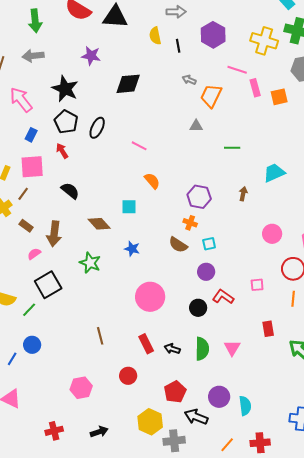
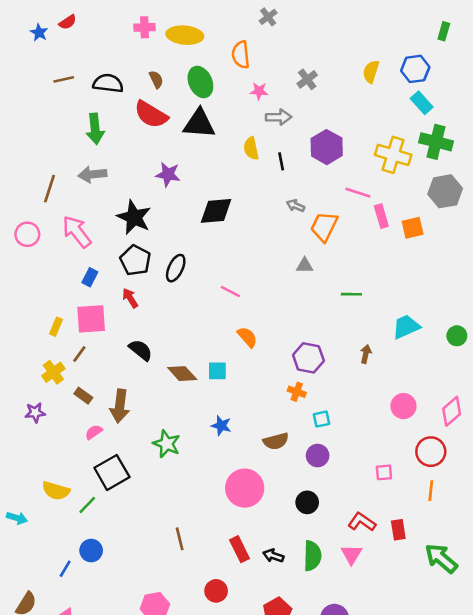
brown diamond: (99, 224) -> (182, 374), moved
brown semicircle: (178, 245) -> (276, 441), moved, turned -48
red L-shape: (223, 297) -> (362, 522), moved

